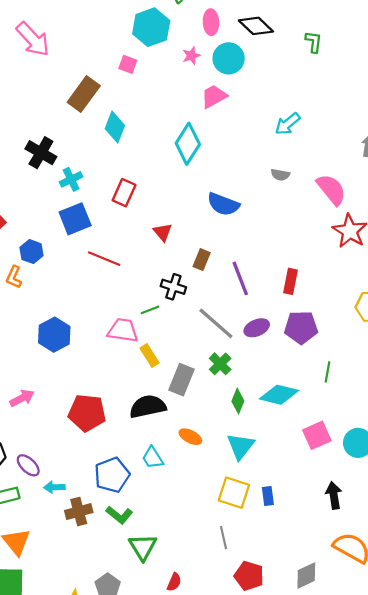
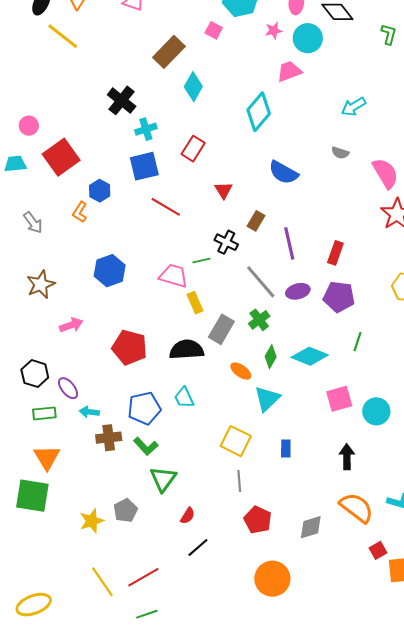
orange ellipse: (190, 437) -> (241, 371), moved
yellow square: (234, 493) -> (236, 441), moved

